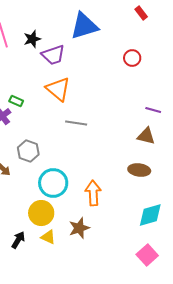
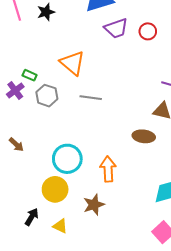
purple trapezoid: (53, 55) -> (116, 28), moved
gray hexagon: (28, 151) -> (47, 96), moved
brown ellipse: (139, 170) -> (144, 136), moved
yellow triangle: (48, 237) -> (60, 226), moved

